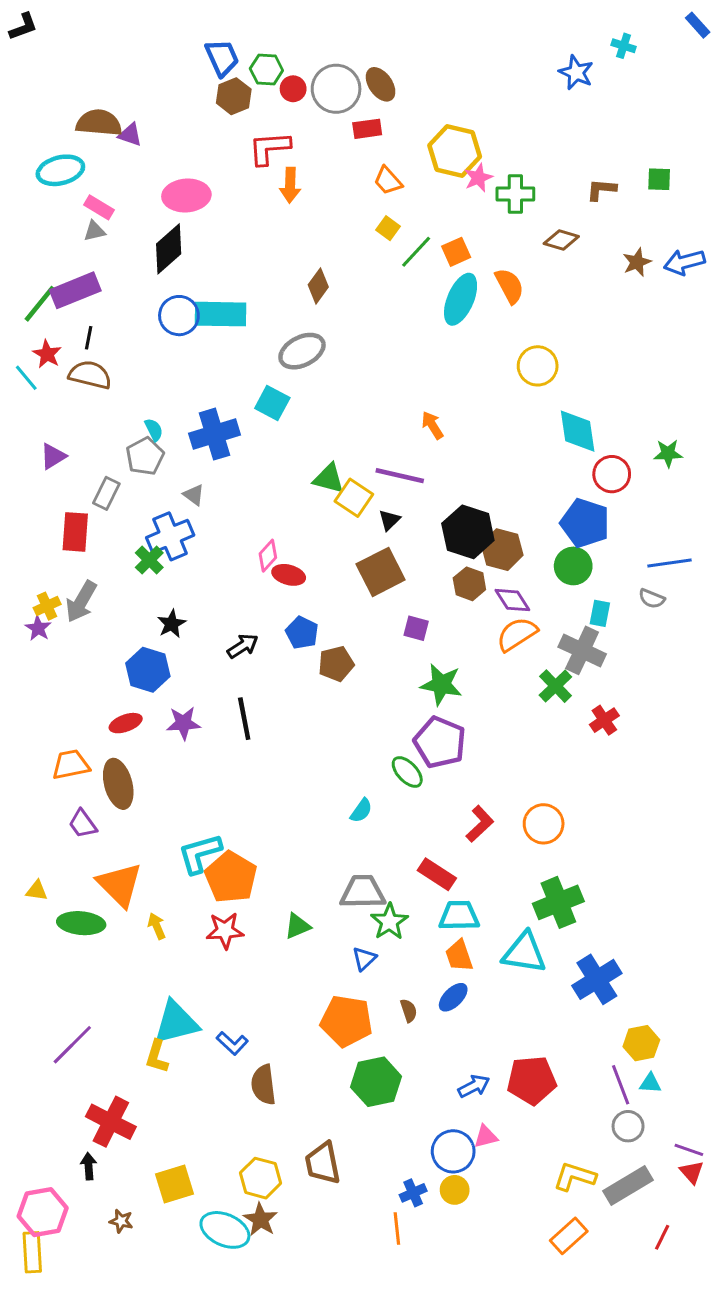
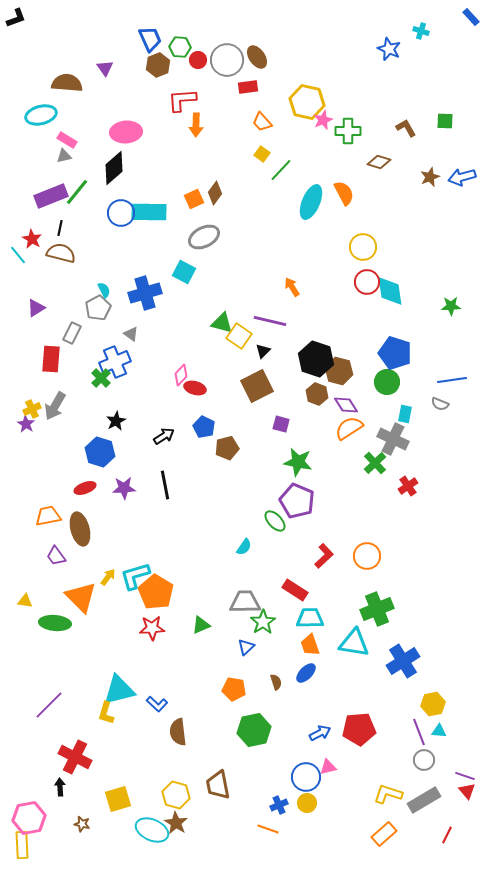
purple triangle: (130, 135) -> (105, 68), moved, turned 36
brown L-shape: (601, 190) -> (406, 128), turned 55
orange square: (456, 252) -> (194, 199), moved
green line: (40, 304) -> (77, 192), moved
red circle: (612, 474) -> (367, 282), moved
yellow arrow: (157, 926) -> (108, 577), moved, turned 60
orange pentagon: (346, 1021) -> (234, 689), size x0.7
orange line: (397, 1228) -> (268, 829), turned -65

